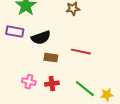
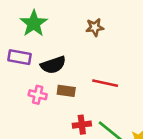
pink cross: (29, 82) -> (38, 95), moved
red cross: (52, 84) -> (82, 125), moved

